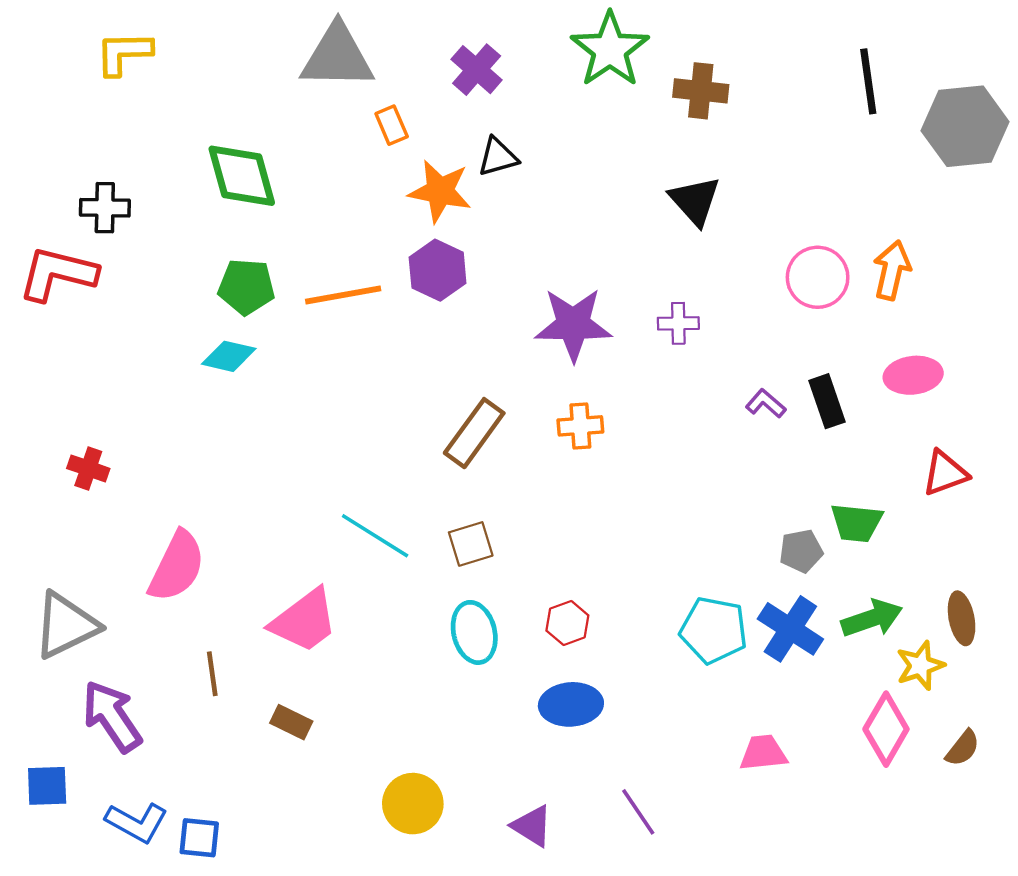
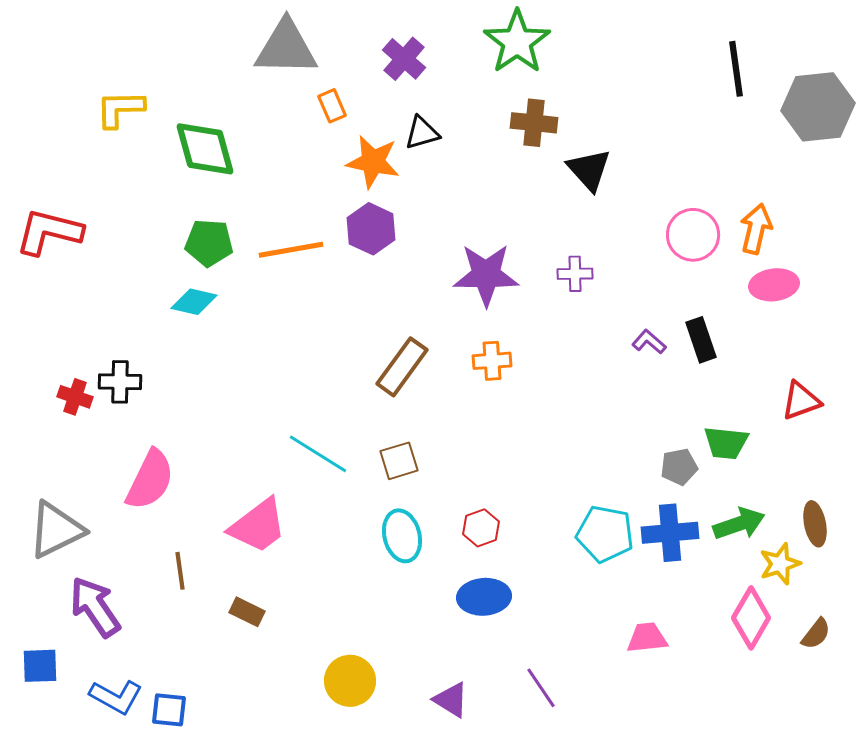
yellow L-shape: (124, 53) -> (120, 109), moved
brown cross: (701, 91) -> (534, 123), moved
black cross: (105, 208) -> (120, 382), moved
pink ellipse: (913, 375) -> (774, 285), moved
blue cross: (790, 629) -> (670, 533), turned -38

